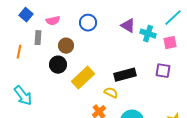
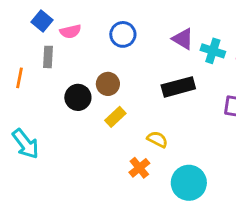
blue square: (26, 15) -> (42, 21), moved
brown circle: (66, 46) -> (108, 84), moved
black rectangle: (125, 75) -> (178, 87), moved
yellow rectangle: (83, 78) -> (115, 117), size x0.6

